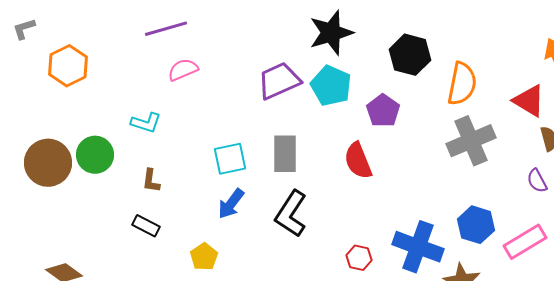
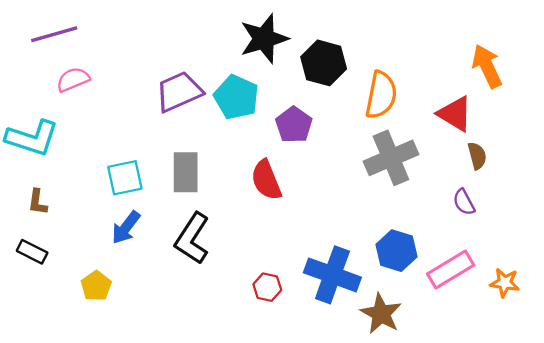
black star: (331, 33) -> (264, 39), moved
cyan L-shape: (146, 123) -> (32, 138), size x1.6

